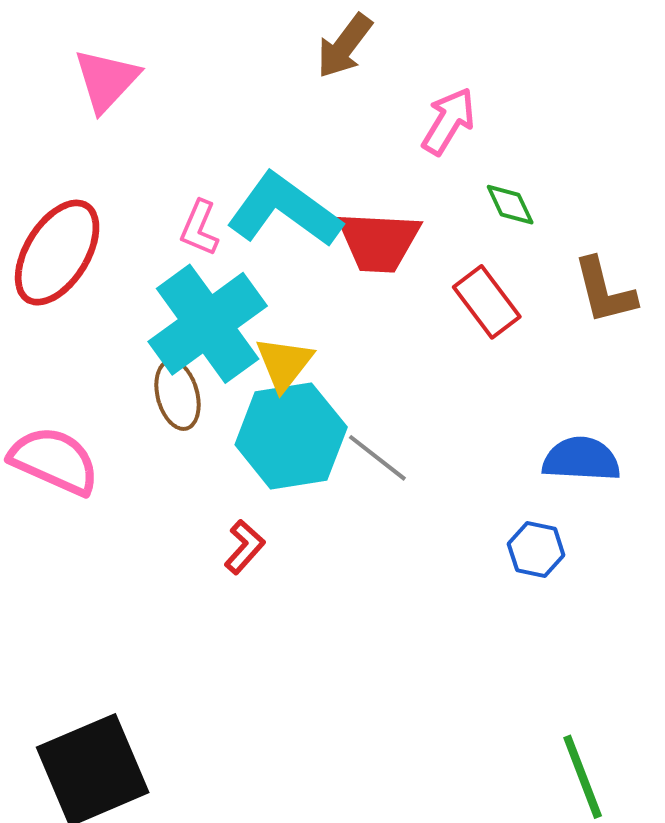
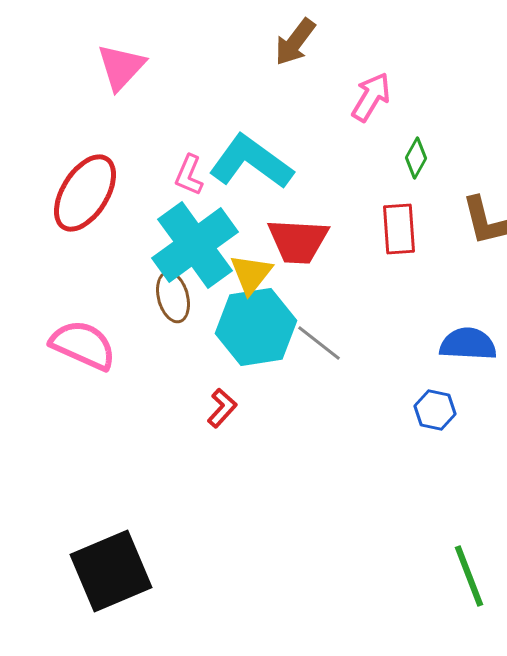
green diamond: (510, 205) -> (416, 158), turned 54
red trapezoid: (379, 242) -> (298, 241), moved
red rectangle: (487, 302) -> (399, 229), turned 33

